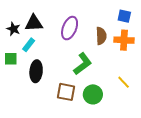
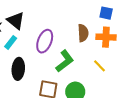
black triangle: (34, 23) -> (16, 21), turned 42
purple ellipse: (70, 28) -> (45, 41), moved
yellow line: (124, 82) -> (100, 66), moved

